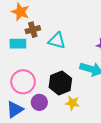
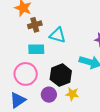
cyan rectangle: (18, 44) -> (36, 49), moved
purple circle: (39, 102) -> (49, 95), moved

